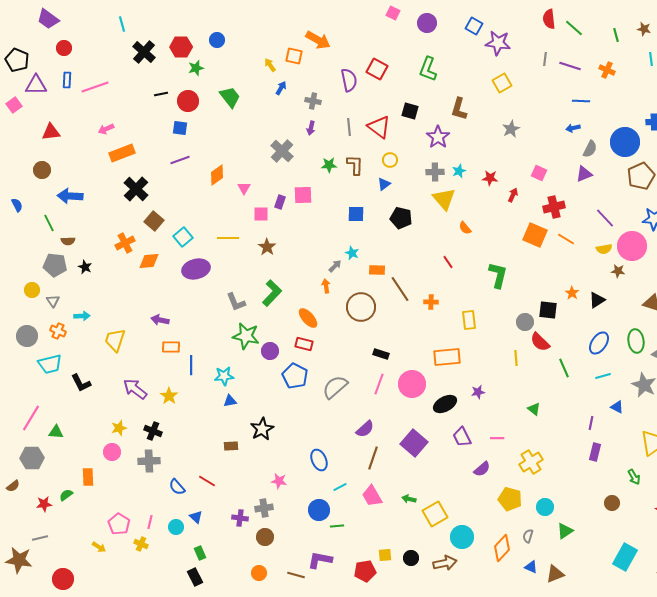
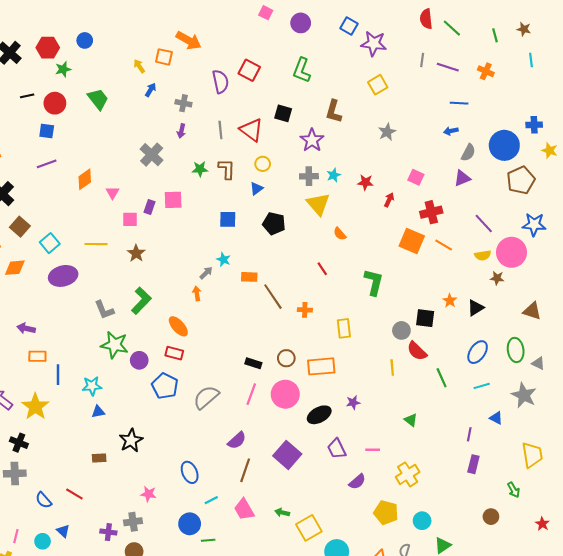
brown circle: (361, 307) -> (286, 358), moved, size x0.6
yellow star: (169, 396) -> (35, 407), size x1.5

